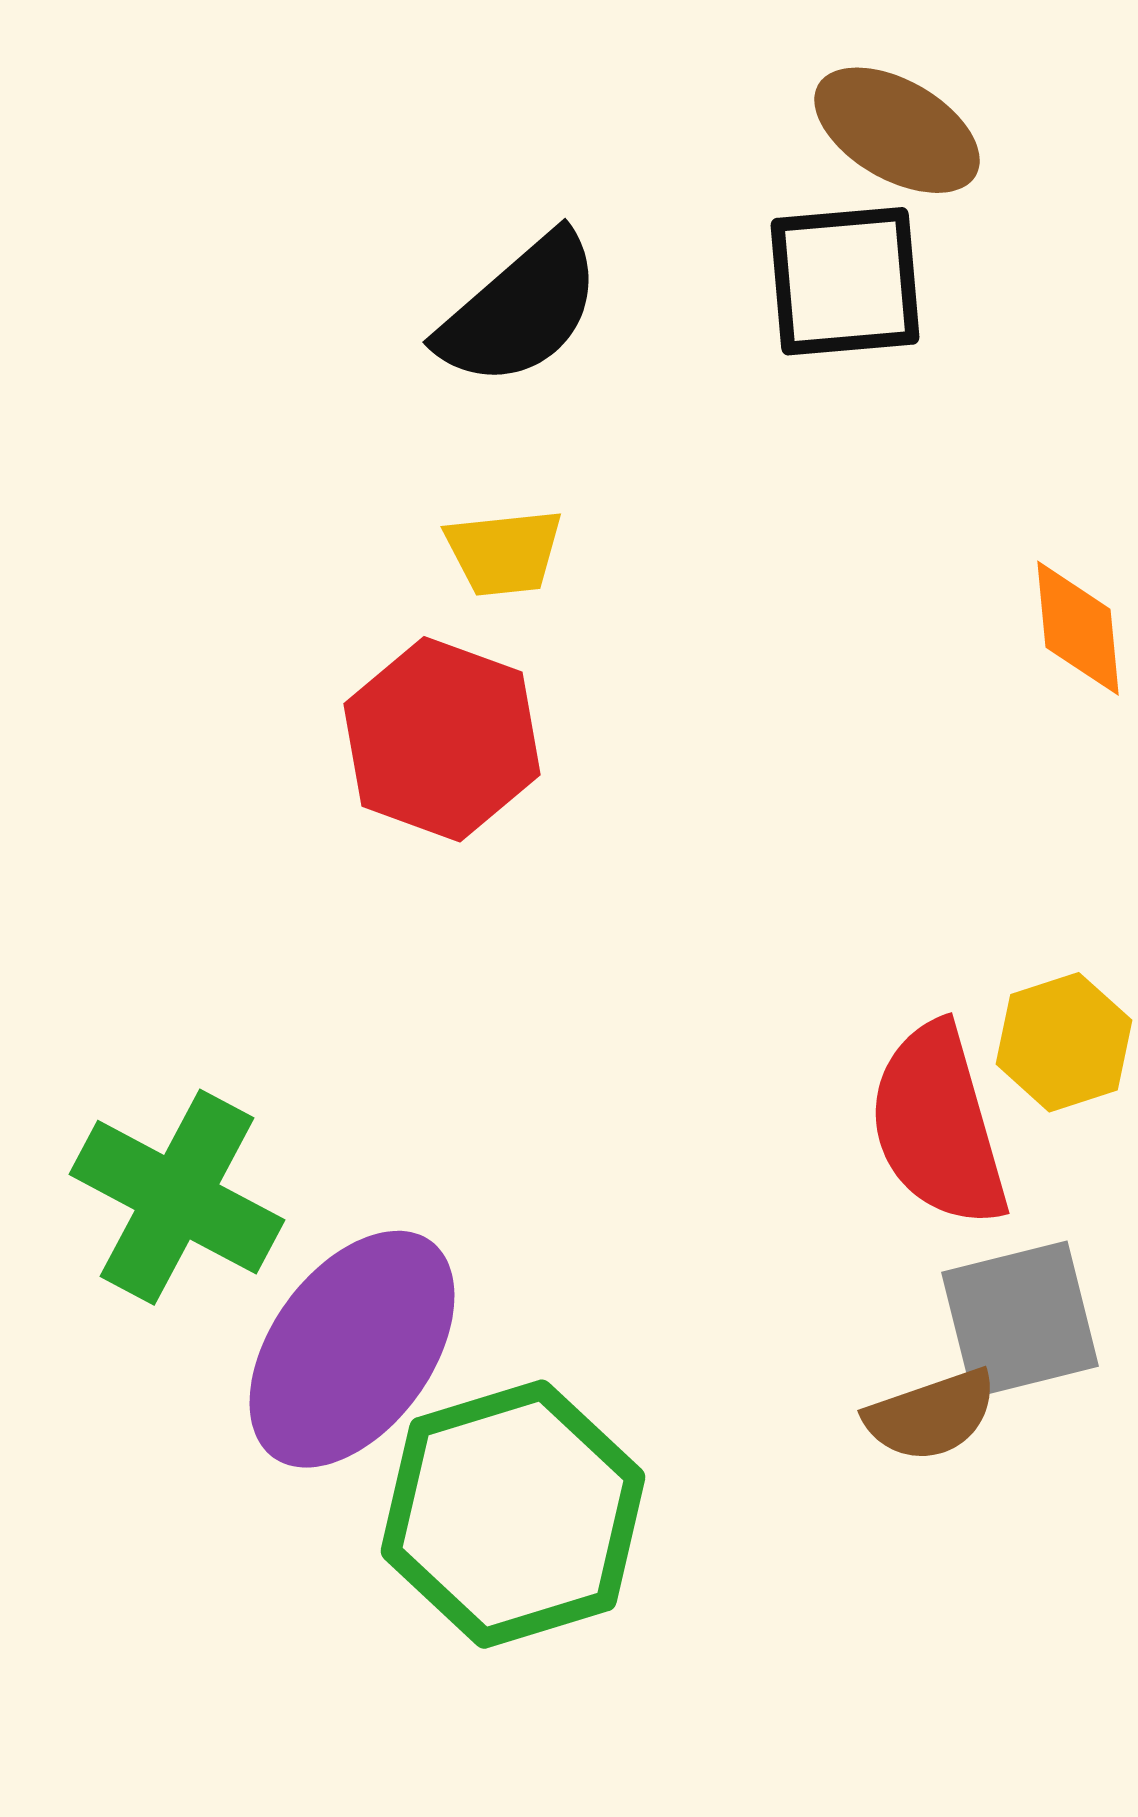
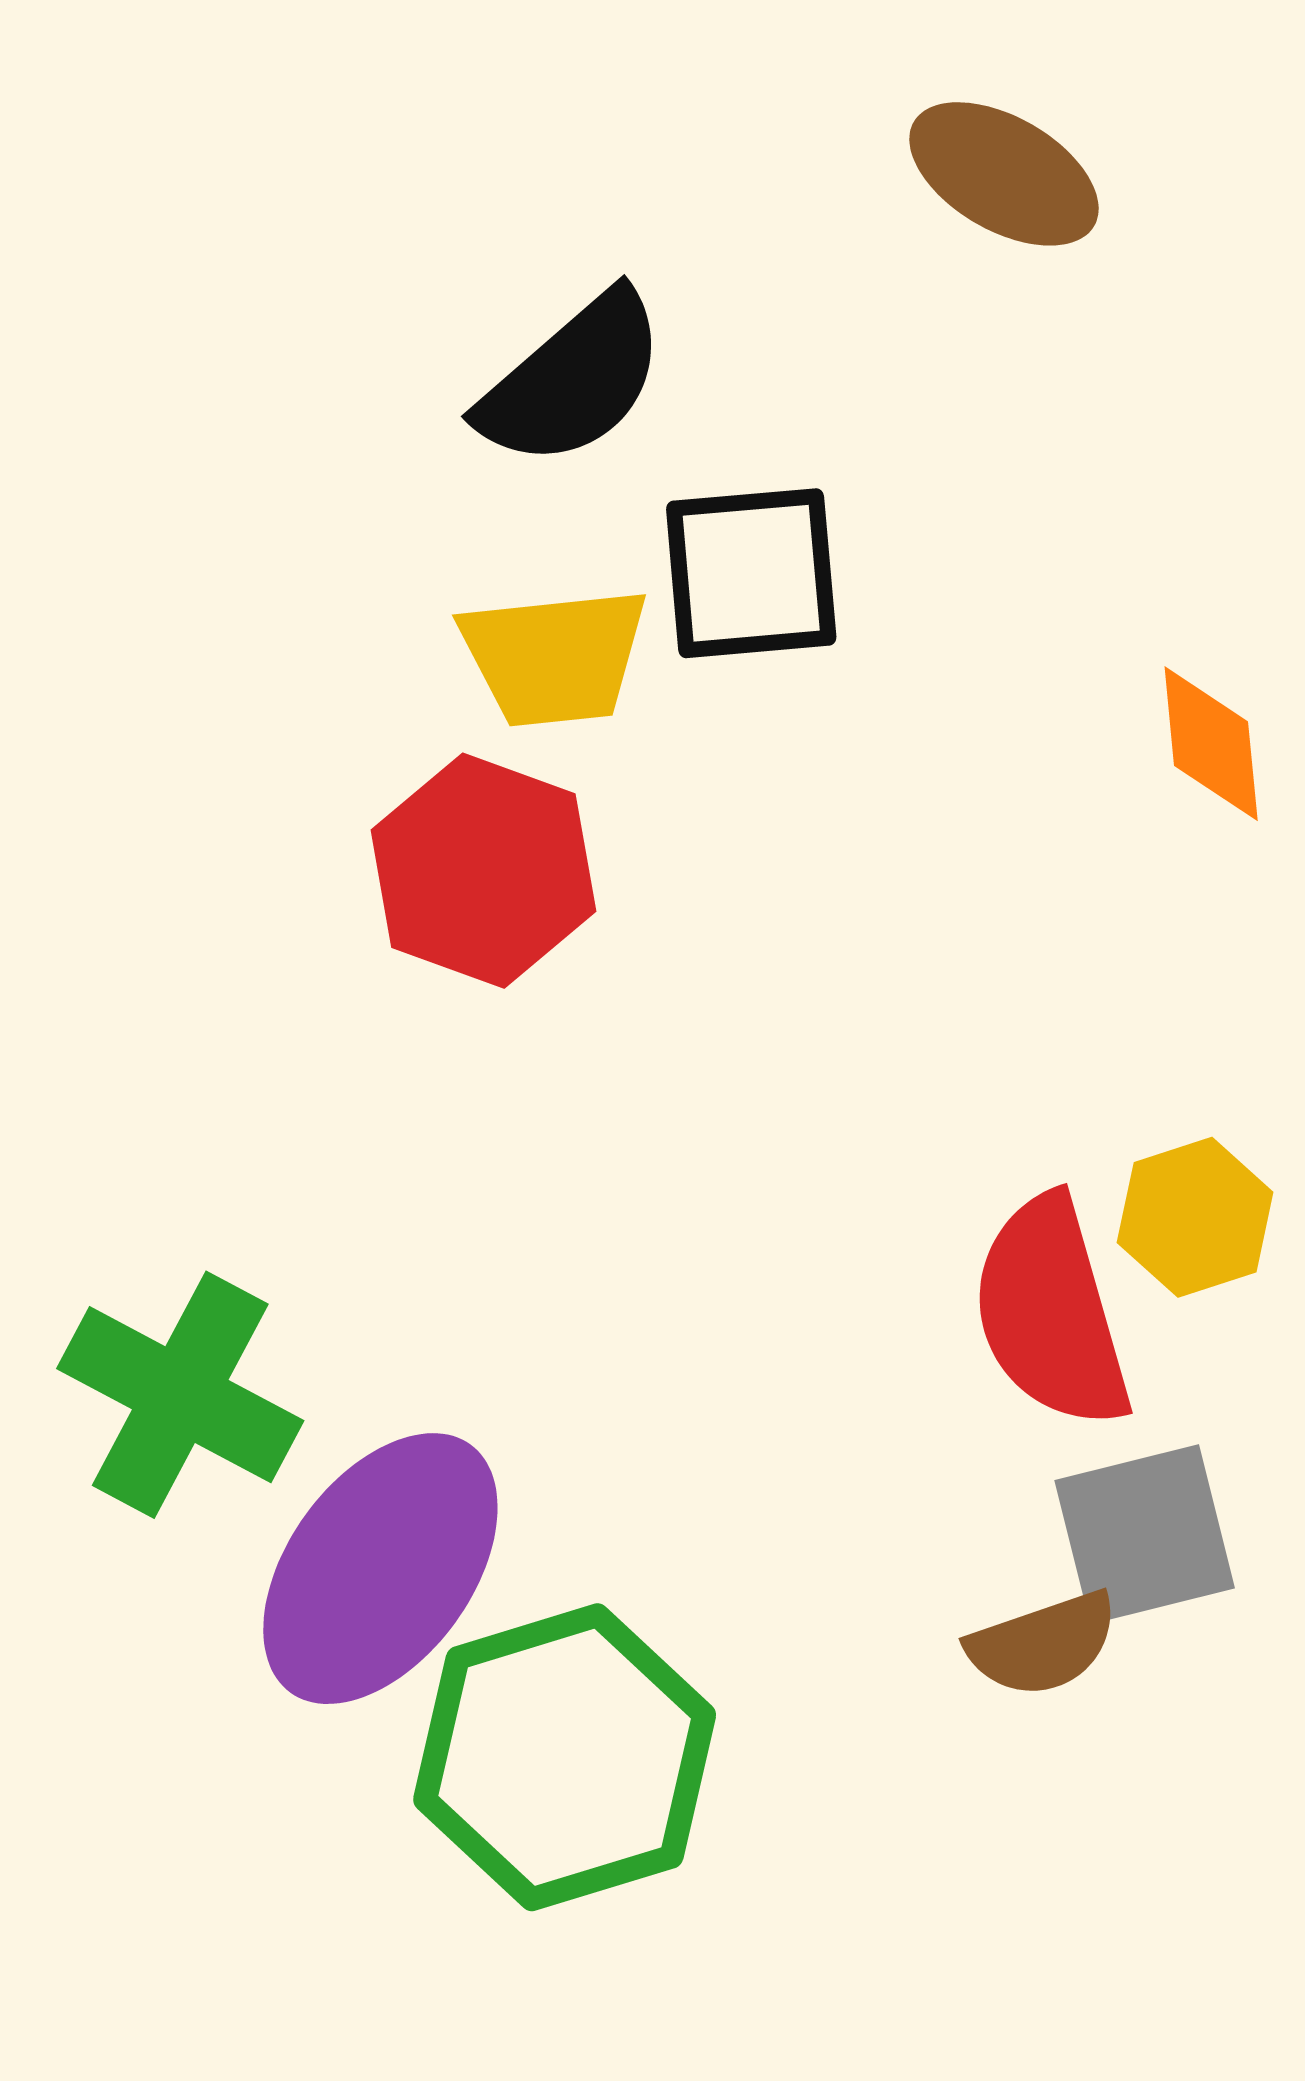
black square: (845, 281) -> (751, 573), moved
yellow trapezoid: (504, 552) -> (554, 657), size x1.4

